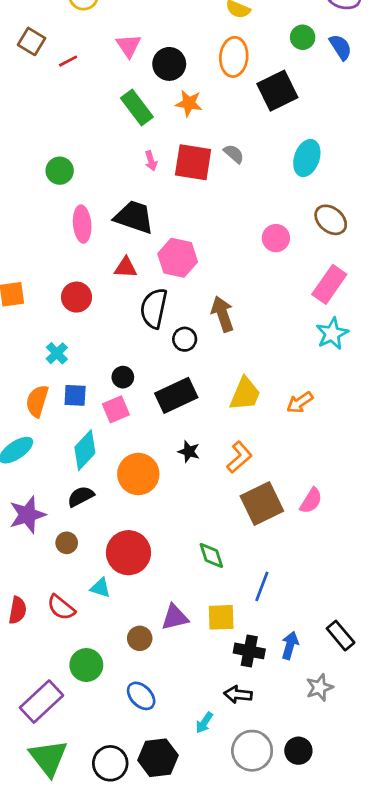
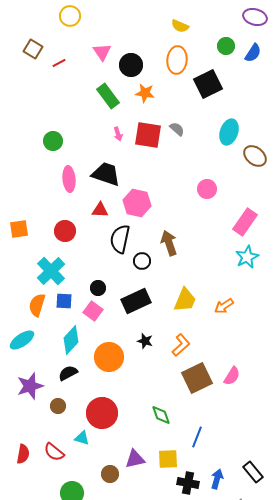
blue semicircle: (341, 47) -> (253, 53), turned 66
brown ellipse: (331, 220) -> (255, 156), moved
cyan cross: (57, 353) -> (51, 271), size x1.8
pink square: (116, 409) -> (93, 311), turned -30

